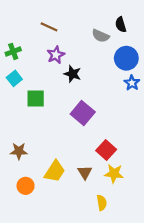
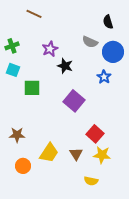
brown line: (49, 27) -> (34, 14), moved
gray semicircle: (101, 36) -> (90, 42), moved
cyan square: (14, 78) -> (13, 70), turned -32
blue star: (132, 83) -> (104, 77), moved
yellow semicircle: (102, 203) -> (91, 181), turned 112

